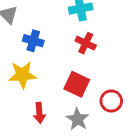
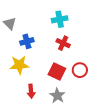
blue cross: (33, 41) -> (27, 41), turned -32
red circle: (111, 101) -> (80, 70), moved

